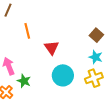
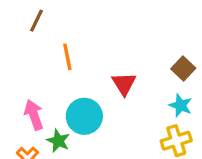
red triangle: (52, 48) -> (124, 84), moved
cyan circle: (63, 75) -> (84, 116), moved

